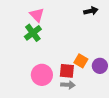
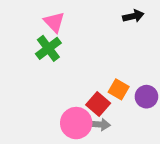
red square: (67, 71) -> (98, 104), turned 35
pink circle: (42, 75) -> (76, 123), moved

